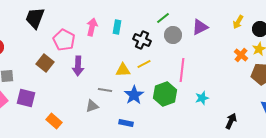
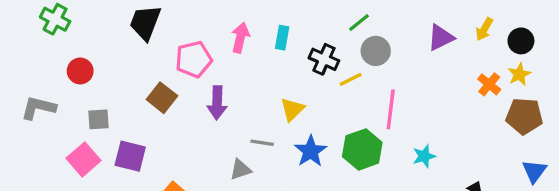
purple triangle: (200, 27) -> (441, 38), moved
pink pentagon: (64, 40) -> (194, 59), turned 30
yellow line: (144, 64) -> (351, 79), moved
yellow triangle: (123, 70) -> (292, 109), turned -42

